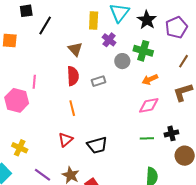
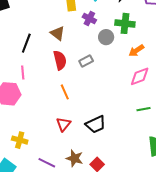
black line: (45, 25) -> (26, 43), moved

